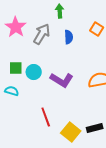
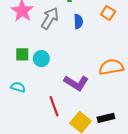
purple L-shape: (62, 80) -> (76, 83), moved
cyan semicircle: (12, 91) -> (18, 87), moved

